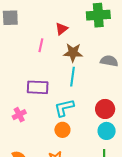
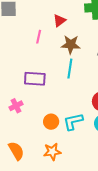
cyan L-shape: (64, 108) -> (73, 122), moved
orange circle: (62, 130) -> (51, 122), moved

